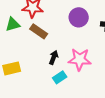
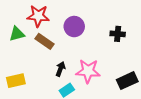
purple circle: (79, 17) -> (74, 27), moved

